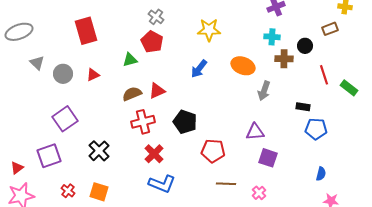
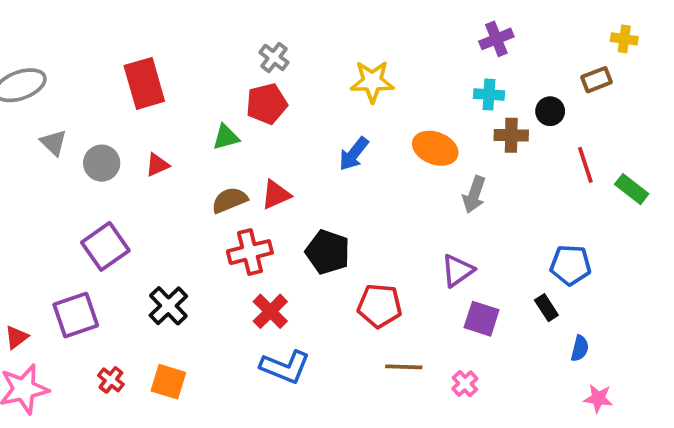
red pentagon: (152, 42) -> (267, 104), turned 30
black rectangle: (303, 107) -> (546, 308), moved, turned 48
purple triangle: (255, 132) -> (457, 271), turned -30

